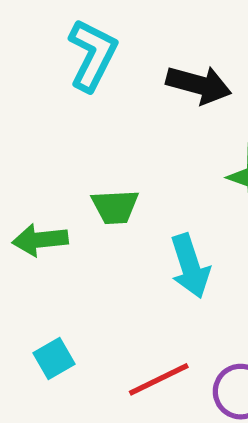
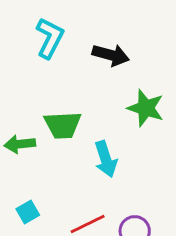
green trapezoid: (115, 207) -> (63, 125), size x1.4

